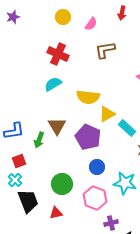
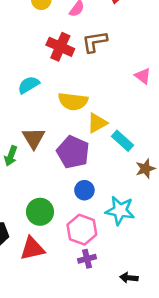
red cross: (58, 54) -> (60, 47), moved
red triangle: (56, 213) -> (32, 249), size x1.5
purple cross: (111, 223) -> (87, 259), moved

